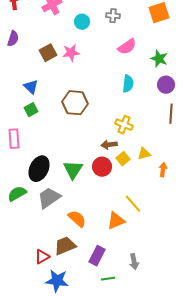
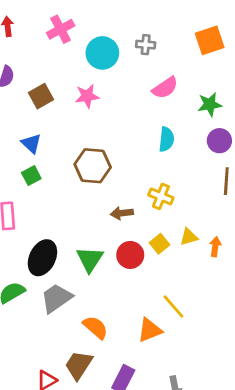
cyan circle: (82, 22) -> (102, 53), size x1.5
brown square: (48, 53) -> (41, 96), moved
green star: (159, 59) -> (210, 104), turned -30
brown arrow: (109, 145) -> (122, 213), moved
orange arrow: (163, 170) -> (215, 247), moved
brown trapezoid: (65, 246) -> (79, 365), turned -35

